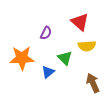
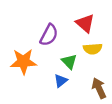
purple semicircle: (46, 33) -> (49, 35), size x1.5
blue triangle: (48, 72) -> (61, 81), moved

